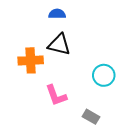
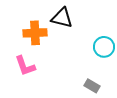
pink L-shape: (56, 95) -> (25, 66), moved

